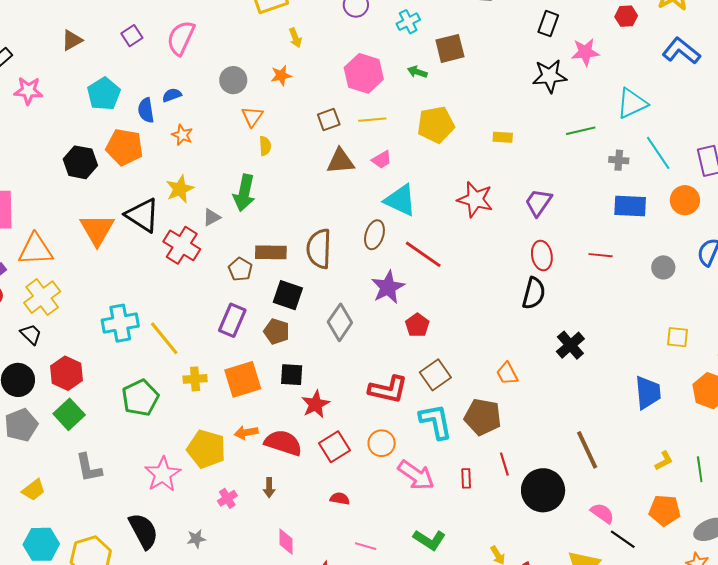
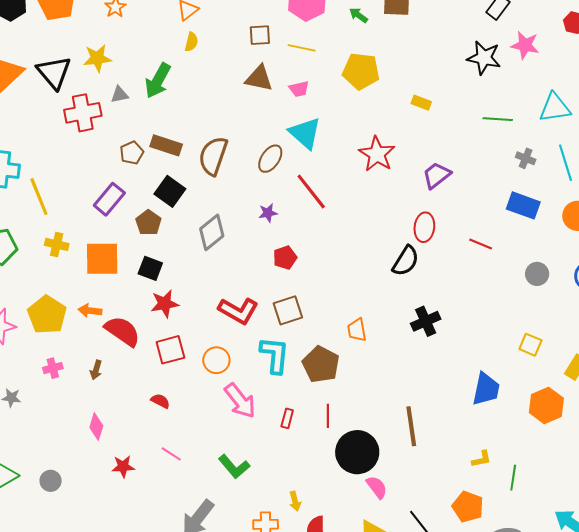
red cross: (182, 245) -> (83, 113), turned 30
purple star: (388, 287) -> (268, 213), size x0.6
pink semicircle: (602, 513) -> (377, 487), moved

